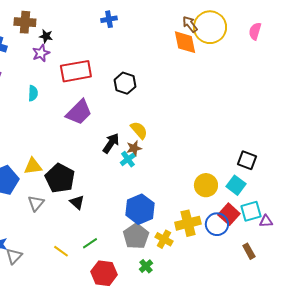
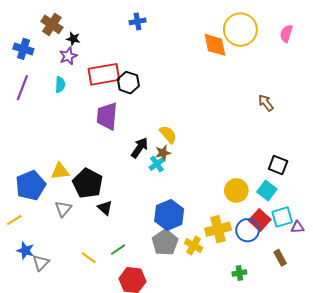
brown cross: (25, 22) -> (52, 24), turned 30
brown arrow: (190, 24) -> (266, 103), moved
black hexagon: (125, 83) -> (128, 83), moved
cyan semicircle: (33, 93) -> (60, 85), moved
purple trapezoid: (79, 112) -> (107, 116), turned 140
green cross: (146, 266) -> (239, 273), moved, turned 32

